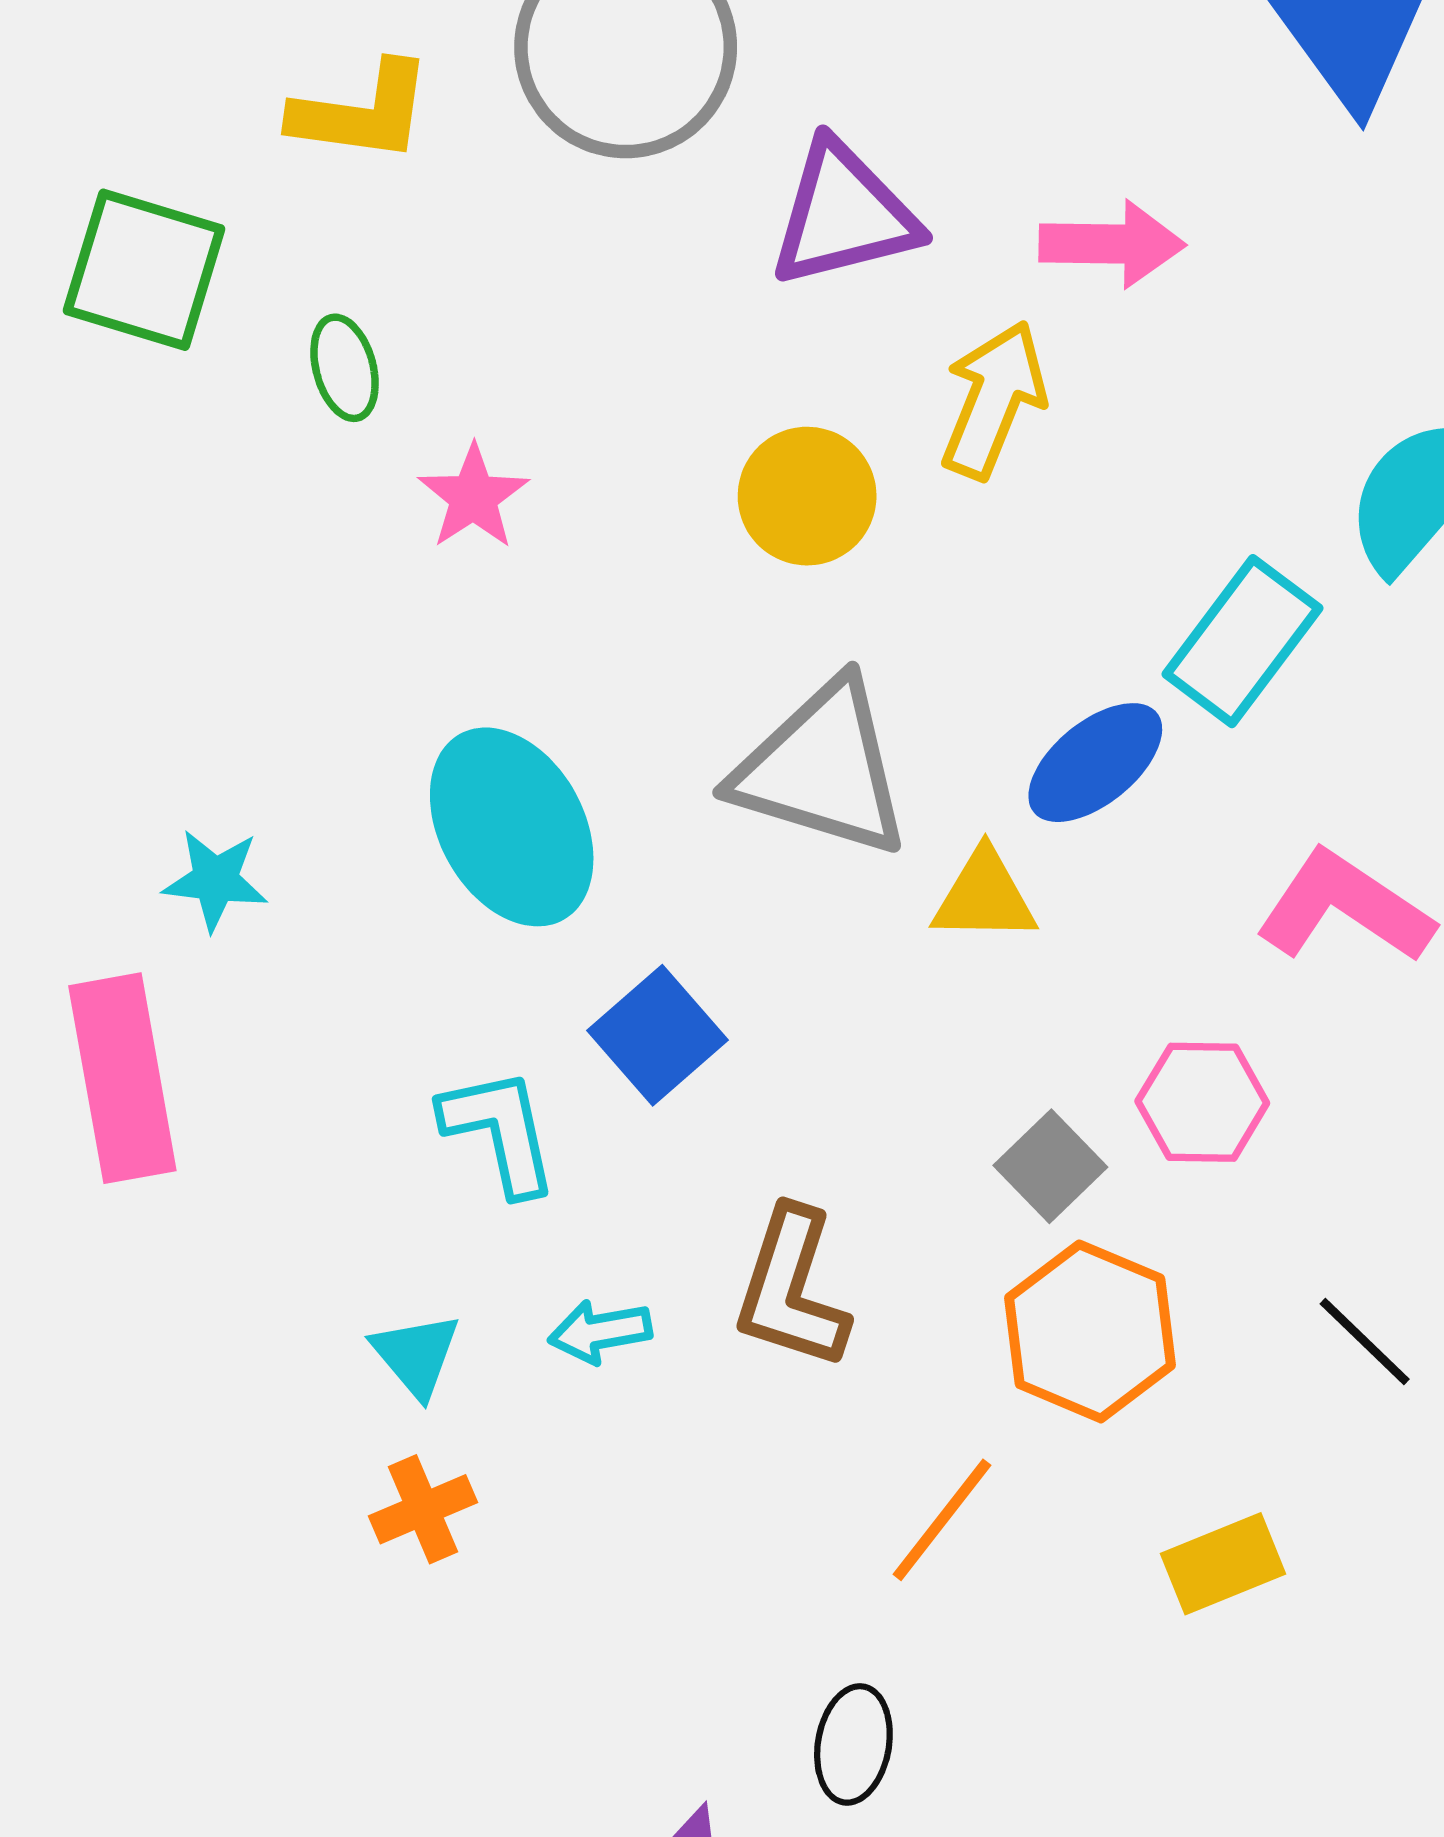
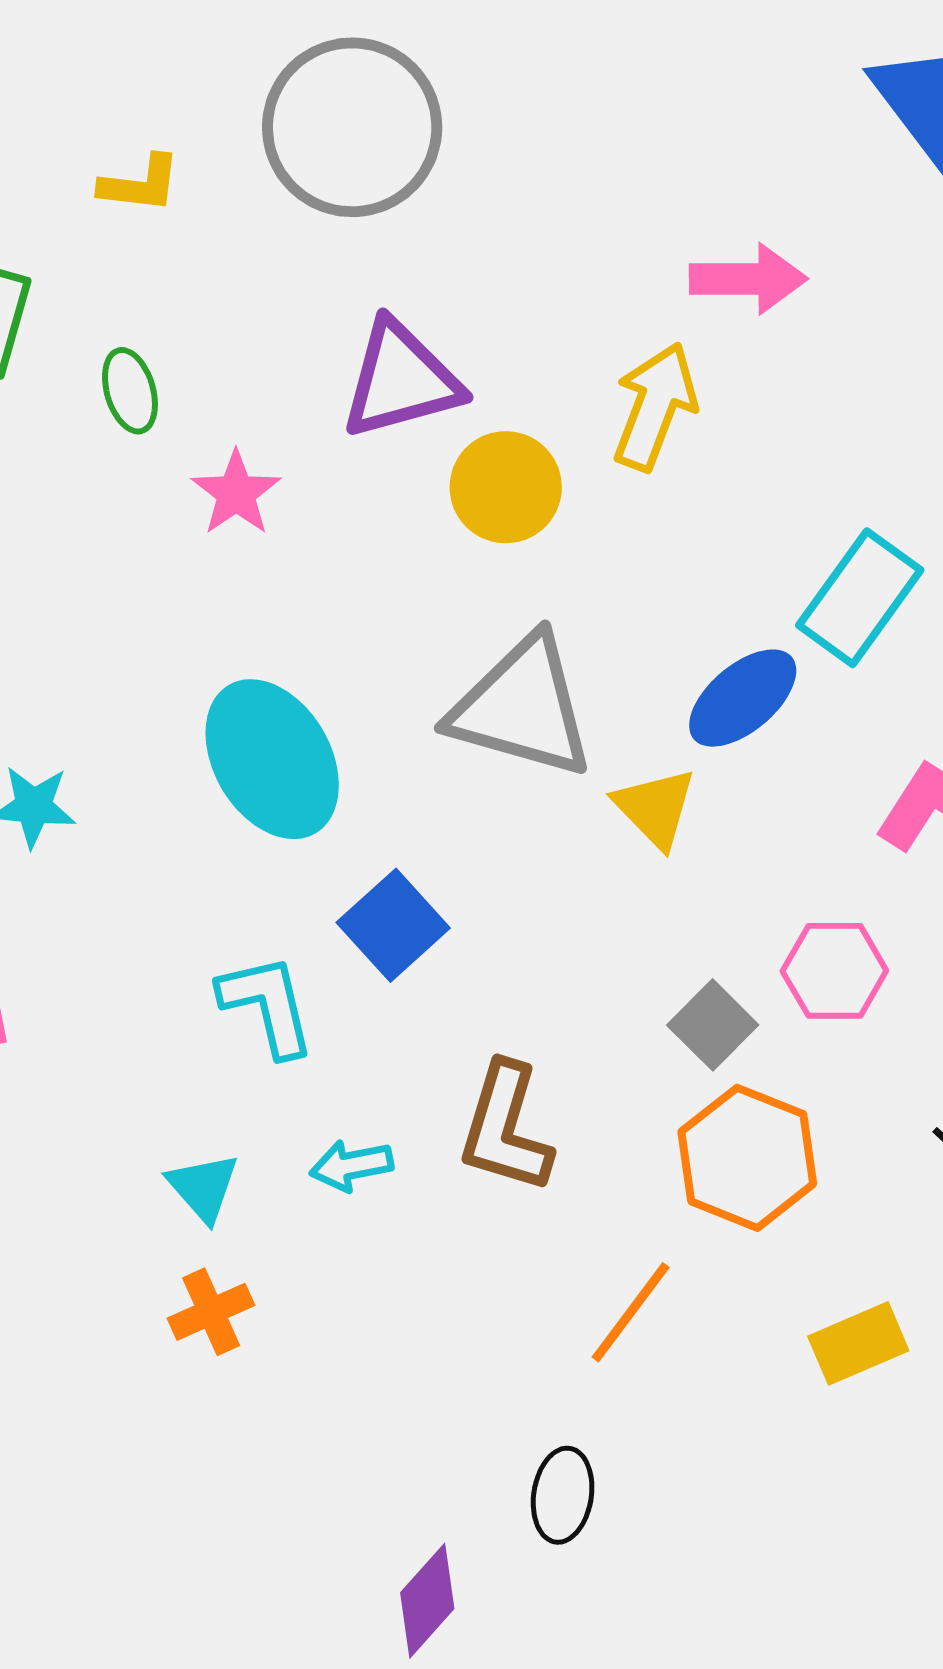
yellow L-shape: (362, 112) -> (140, 184), size x0.7
purple triangle: (844, 215) -> (401, 380), moved
yellow triangle: (984, 896) -> (655, 808), turned 46

